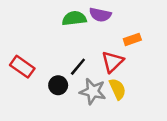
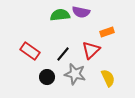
red rectangle: (22, 67) -> (30, 51), moved
black circle: (58, 85) -> (47, 77), moved
yellow semicircle: (118, 89) -> (108, 78), moved

